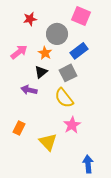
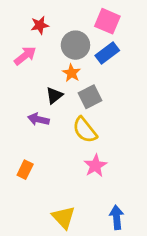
blue rectangle: (79, 51) -> (107, 53), moved
pink arrow: (19, 52) -> (25, 56), moved
orange star: (45, 53) -> (72, 73), moved
yellow triangle: (48, 142) -> (64, 217), moved

